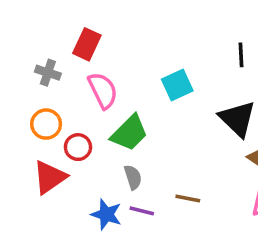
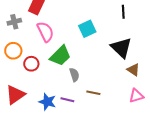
gray cross: (48, 73) -> (14, 22), turned -32
red triangle: (50, 177) -> (15, 95), moved
gray semicircle: (133, 177) -> (74, 75), moved

